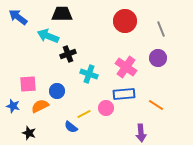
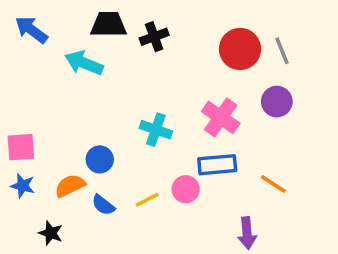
red circle: (125, 21) -> (240, 49), moved
black cross: (68, 54) -> (154, 37), moved
pink square: (28, 84) -> (21, 147), moved
blue semicircle: (71, 127) -> (103, 205), moved

